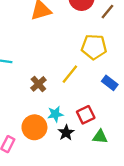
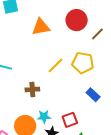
yellow line: (70, 74) -> (56, 65), moved
brown cross: (38, 84) -> (32, 89), turned 32

